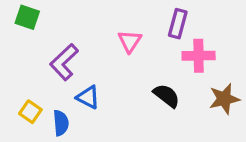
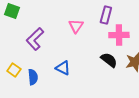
black semicircle: (167, 96) -> (109, 60), moved
blue triangle: (88, 97) -> (63, 68), moved

